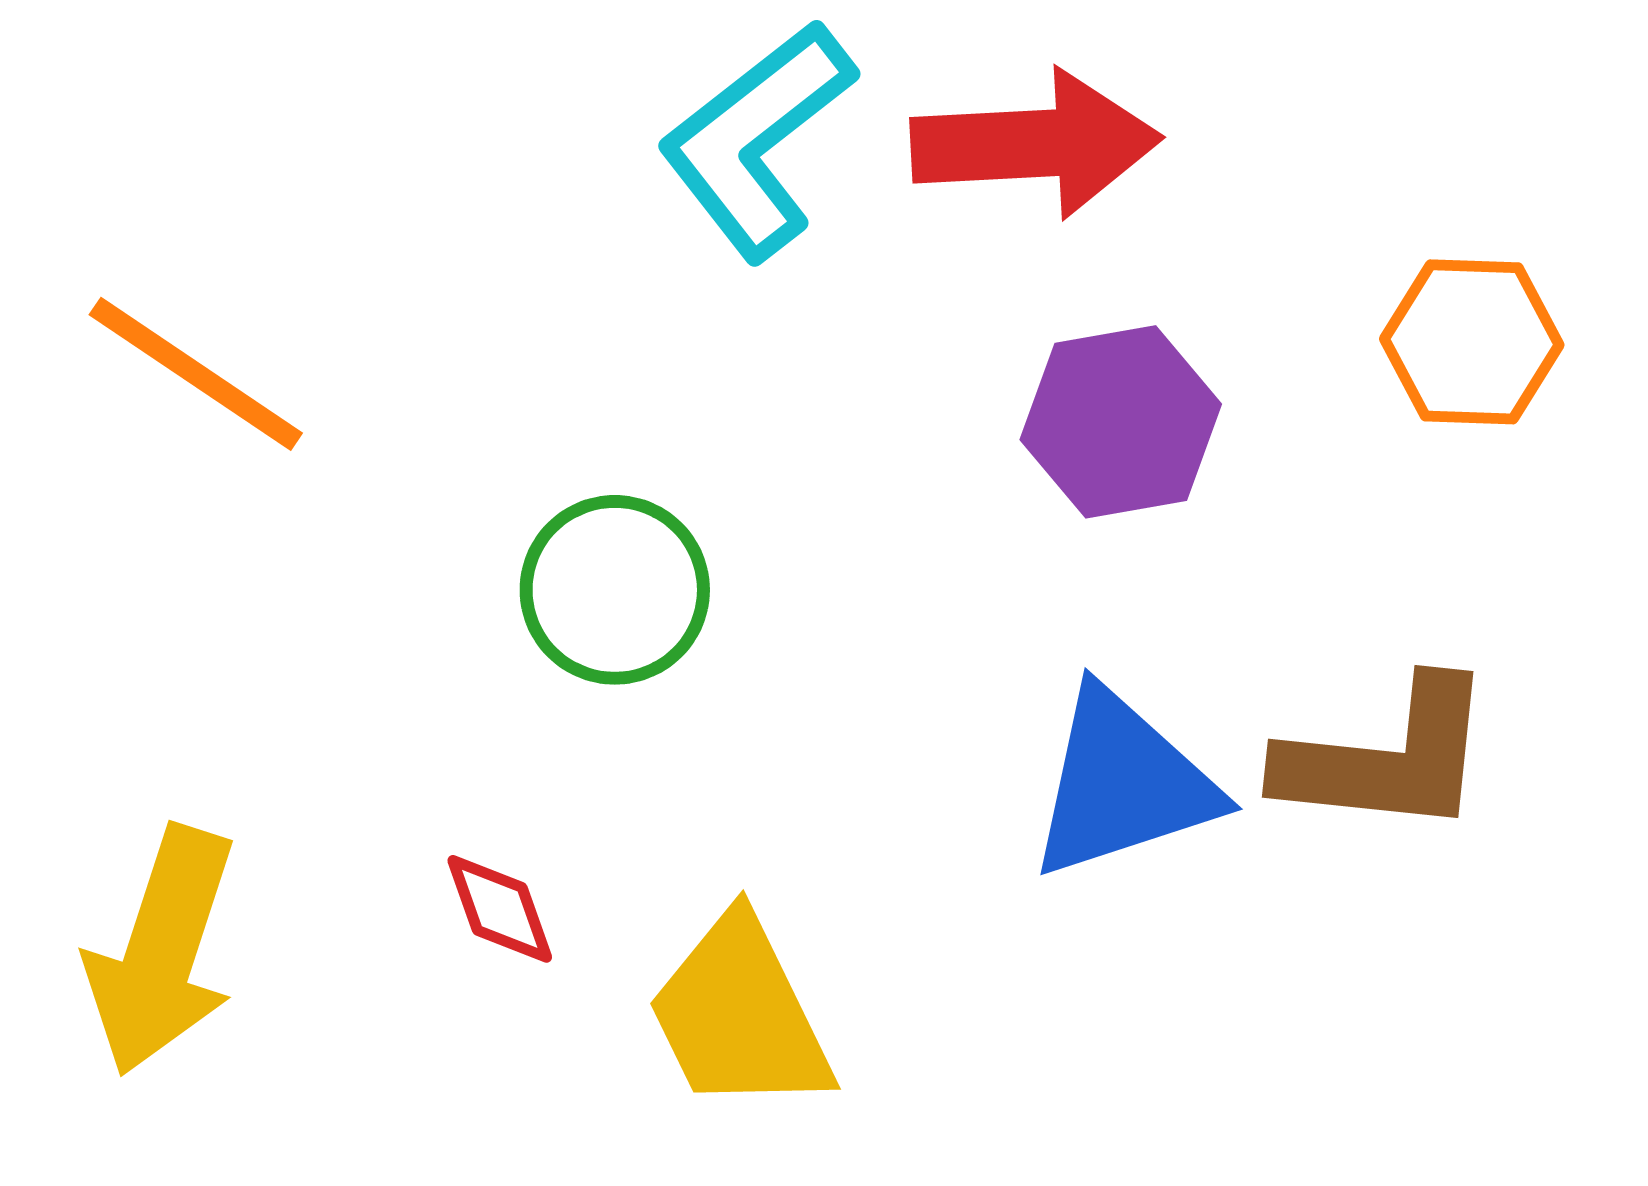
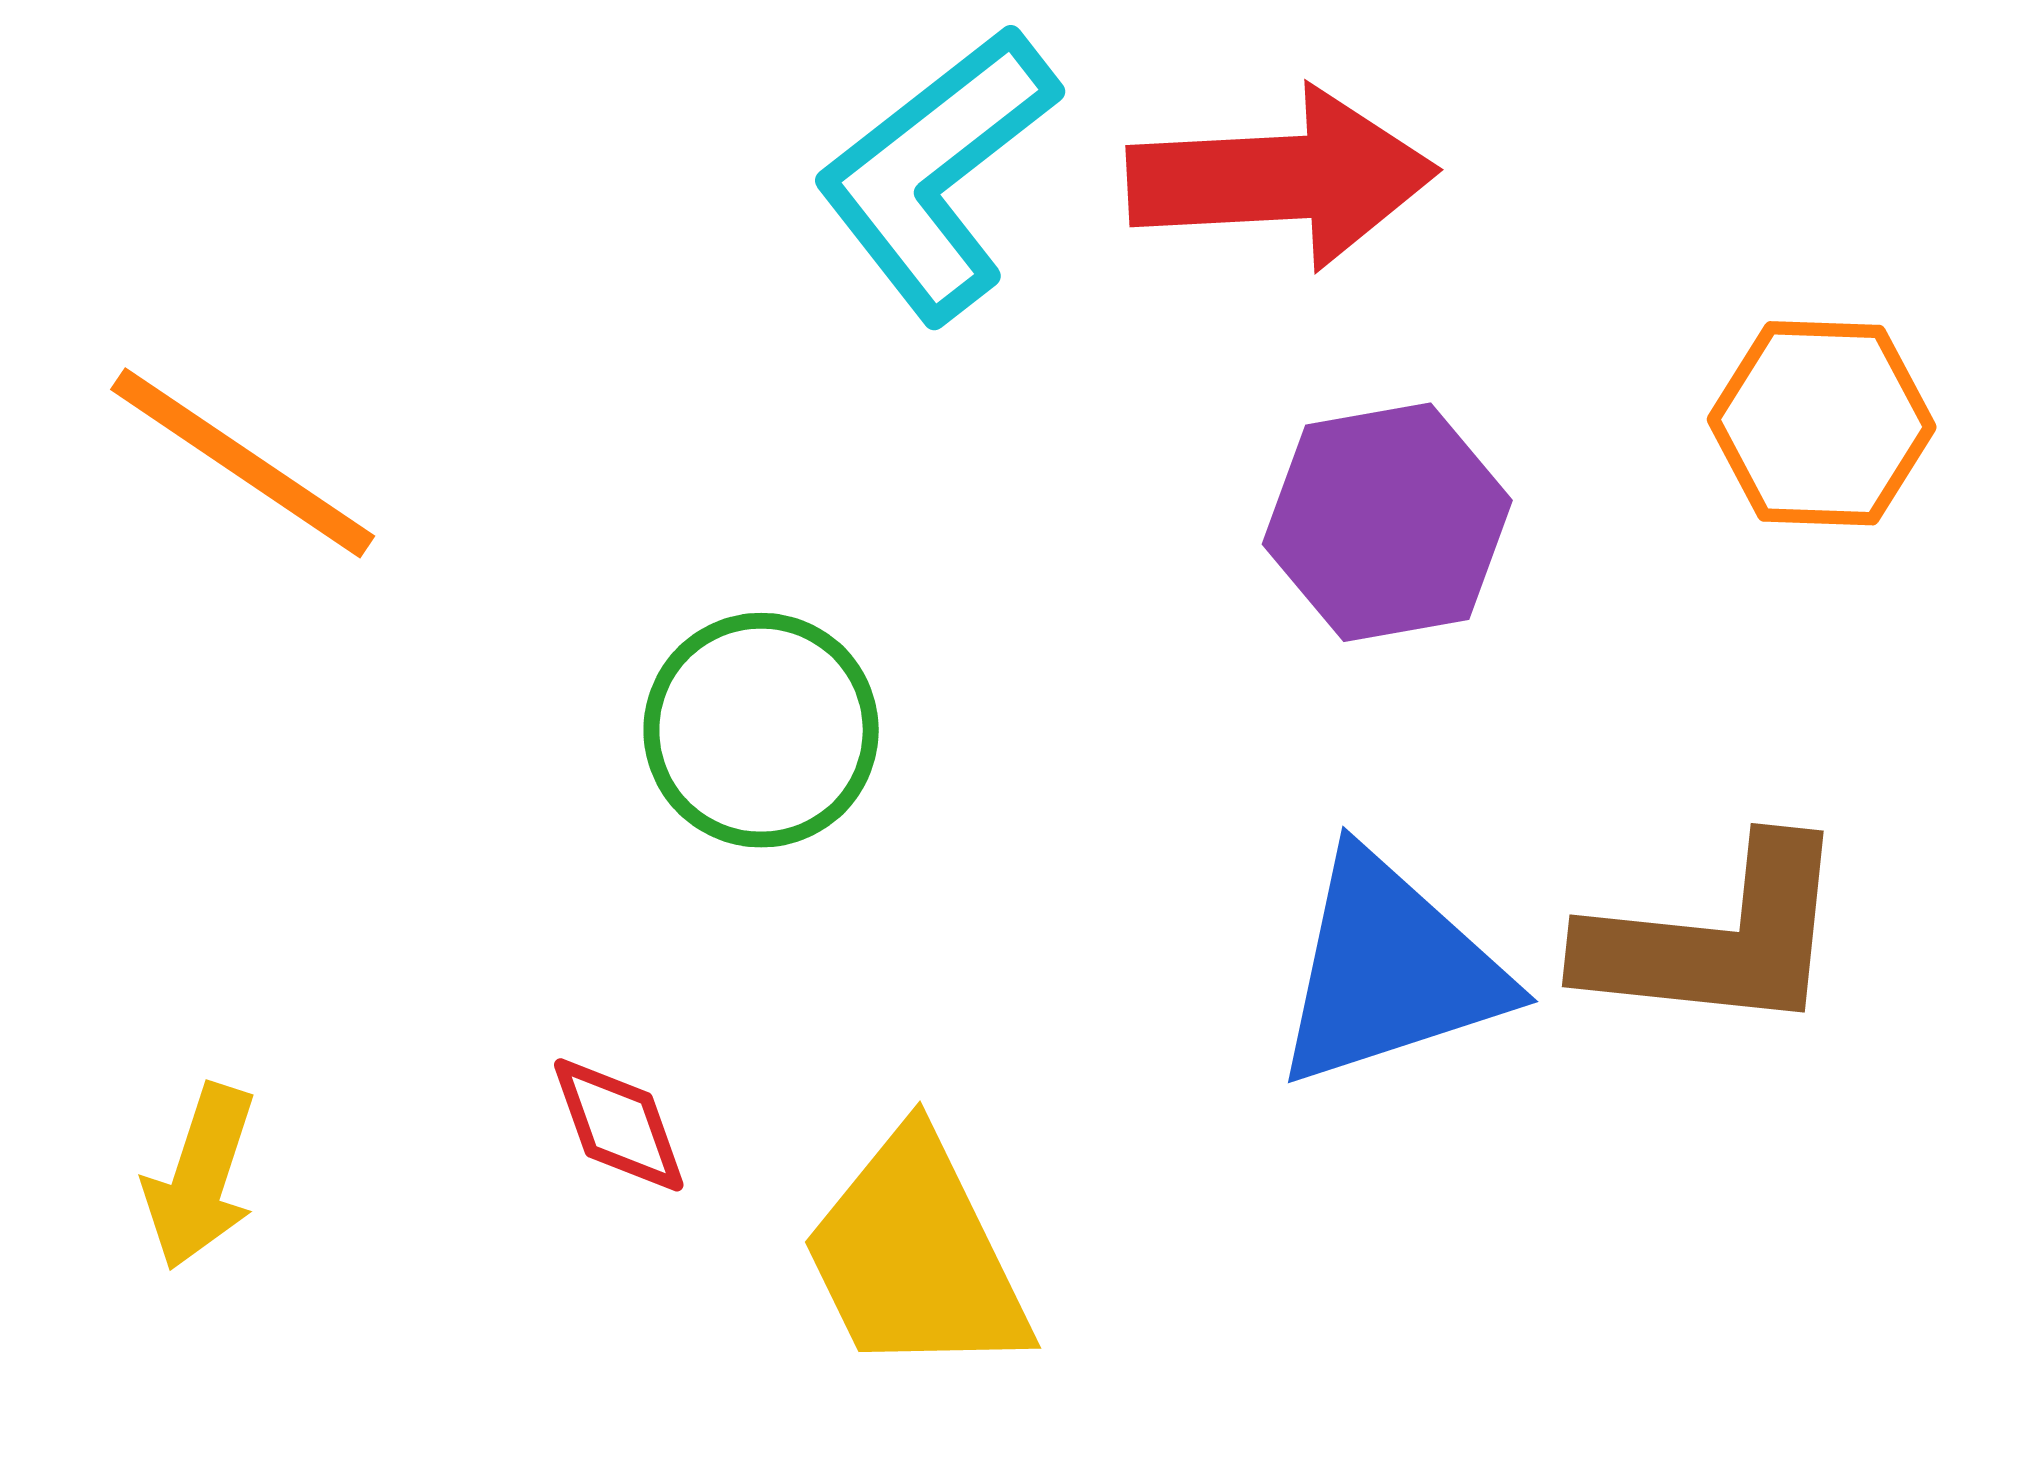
yellow arrow: (162, 951) -> (200, 1177), size x0.6

